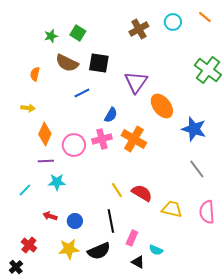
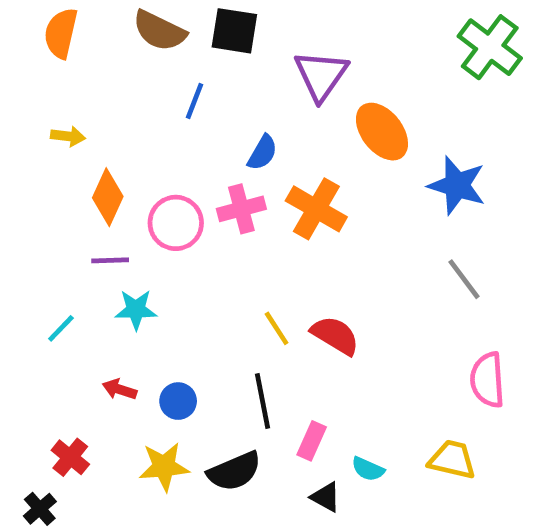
orange semicircle: (35, 74) -> (61, 33), moved, size x1.5
blue line: (82, 93) -> (194, 101), turned -42
yellow trapezoid: (172, 209) -> (452, 460), moved

